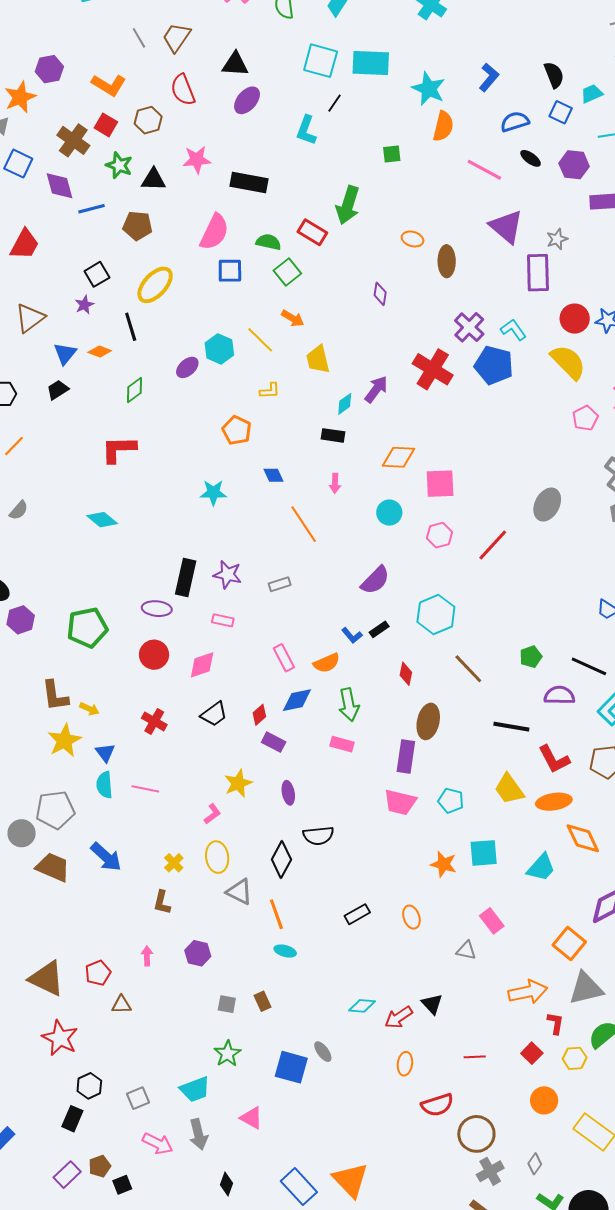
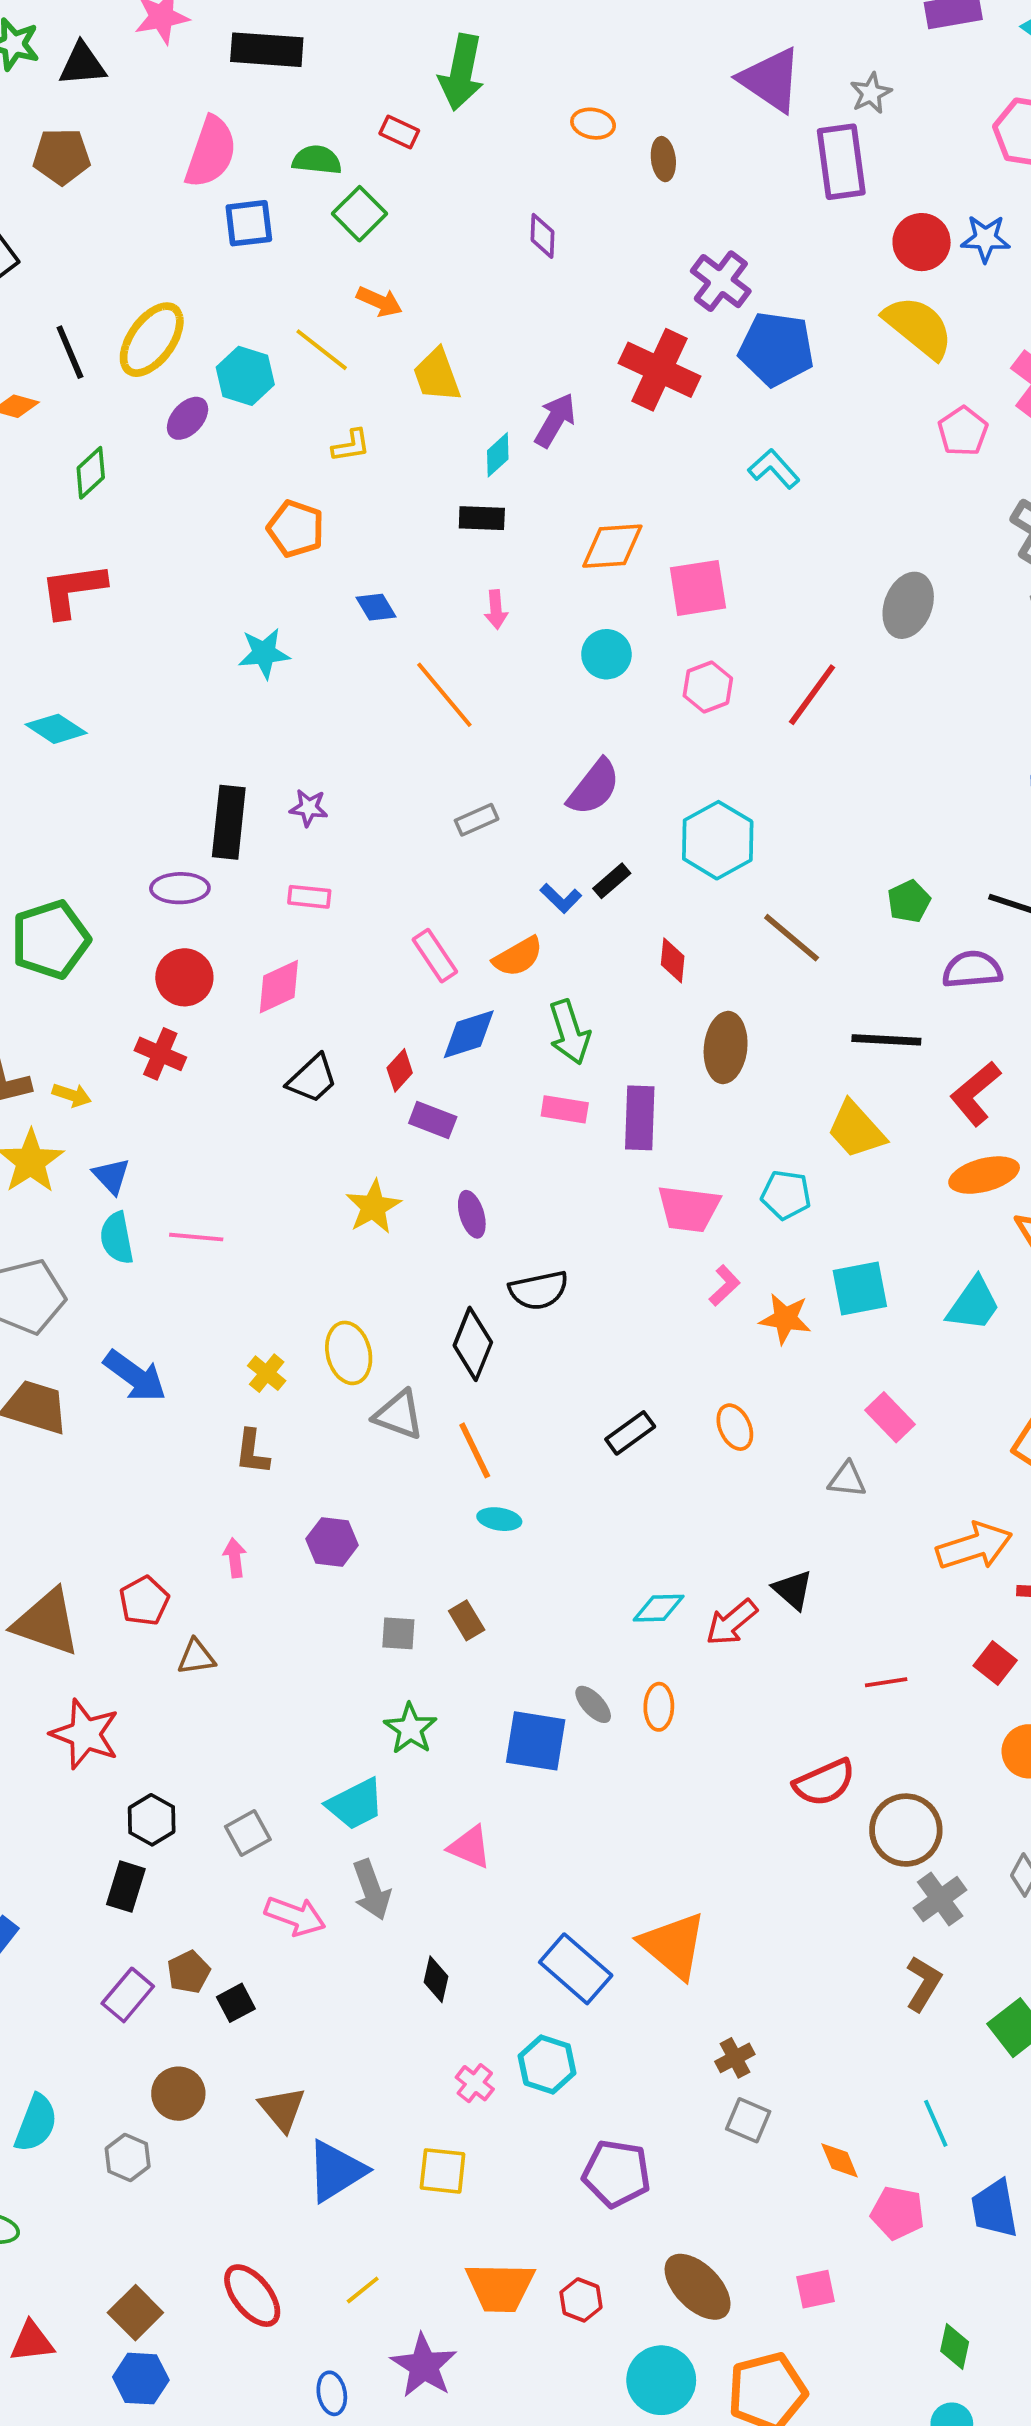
red rectangle: (312, 232) -> (399, 132), size x0.7
brown ellipse: (447, 261) -> (663, 159), size x0.7
yellow ellipse: (155, 285) -> (152, 340), moved
cyan L-shape: (513, 330) -> (774, 469), moved
purple star: (228, 575) -> (309, 808), size x0.7
gray rectangle: (280, 584) -> (477, 820), moved
red cross: (154, 721) -> (160, 1054), moved
purple rectangle: (406, 757) -> (640, 1118), moved
red L-shape: (554, 759) -> (975, 1093), turned 84
yellow trapezoid: (509, 789) -> (856, 1130), moved
pink L-shape: (212, 814) -> (725, 1285), moved
orange ellipse: (405, 1064) -> (659, 1707), moved

